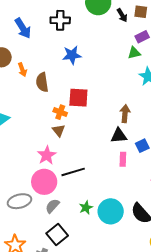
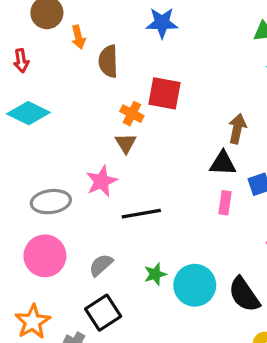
pink circle: (44, 182) -> (45, 256), moved
gray ellipse: (19, 201) -> (51, 202), moved

